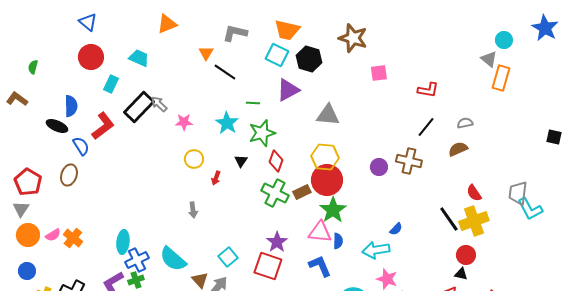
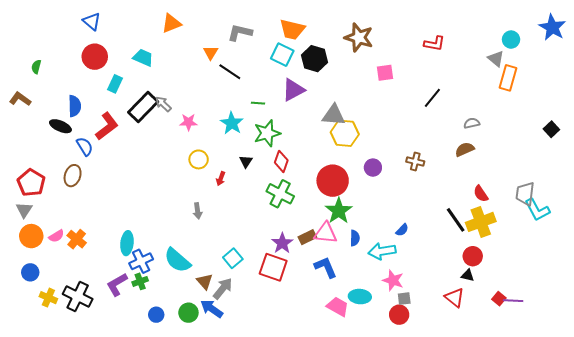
red L-shape: (428, 90) -> (434, 44), moved
black line: (426, 127) -> (432, 98), moved
black square: (554, 137) -> (551, 129), moved, turned 35
yellow hexagon: (325, 157) -> (345, 133), moved
brown cross: (409, 161) -> (415, 161), size x0.7
purple circle: (379, 167) -> (373, 168), moved
brown rectangle: (302, 192) -> (307, 237), moved
blue semicircle: (338, 241) -> (355, 238), moved

